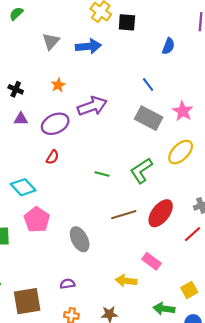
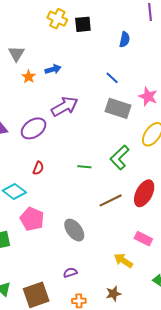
blue arrow: (88, 46) -> (53, 69), moved, size x0.7
orange star: (58, 85) -> (29, 77), moved
red semicircle: (53, 157) -> (38, 168), moved
yellow arrow: (126, 281) -> (123, 261), turned 36

